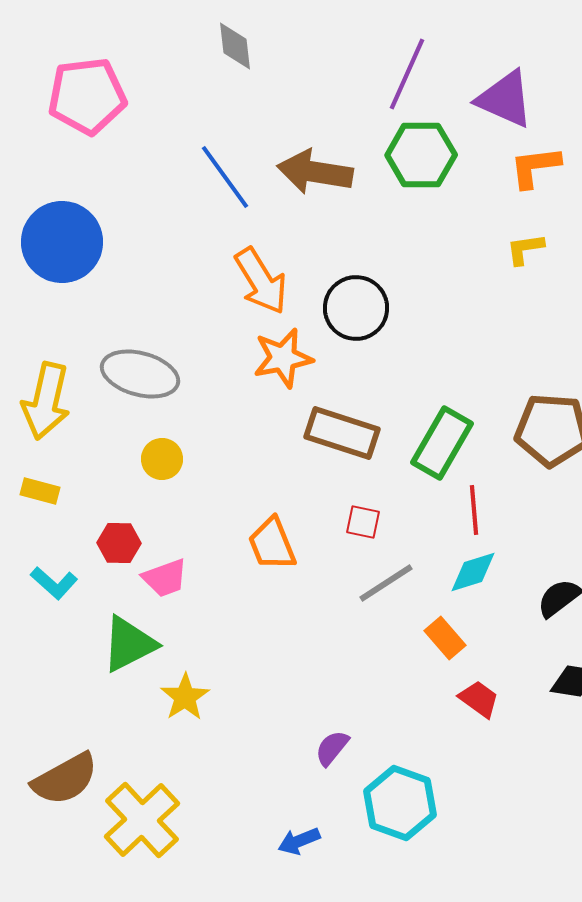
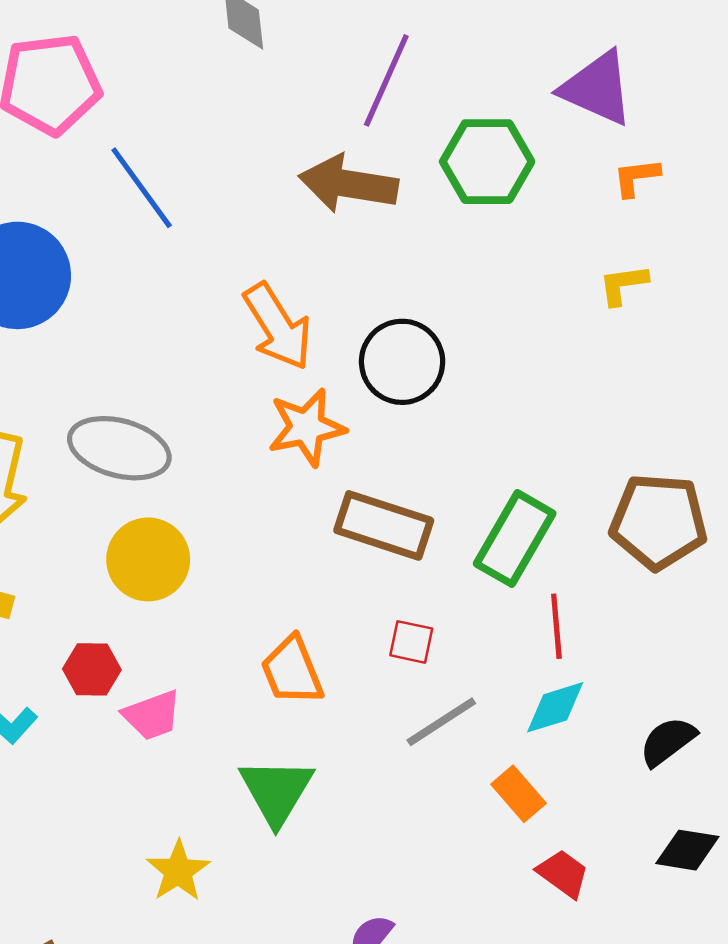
purple line: (407, 74) -> (386, 80), moved
orange L-shape: (535, 167) -> (636, 177), size x0.7
blue line: (225, 177) -> (142, 188), moved
yellow circle: (162, 459) -> (148, 559), size x1.5
green triangle: (129, 644) -> (276, 791), moved, turned -32

